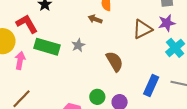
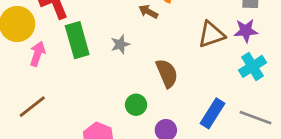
green rectangle: (47, 47) -> (77, 40), turned 50
green circle: (97, 97) -> (136, 105), moved

